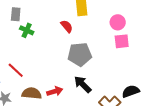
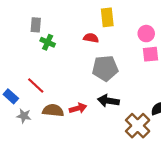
red semicircle: (67, 26) -> (91, 38), turned -40
black arrow: (83, 84) -> (108, 101), turned -36

